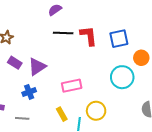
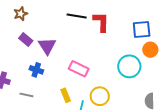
blue square: (119, 39) -> (142, 30), moved
purple triangle: (37, 67) -> (47, 46), turned -36
pink rectangle: (72, 86) -> (79, 69), turned 30
blue cross: (29, 92) -> (36, 70), turned 32

